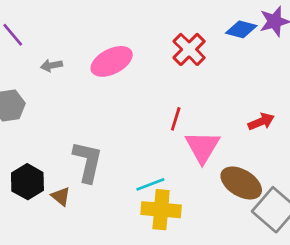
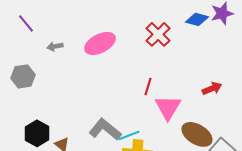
gray L-shape: (88, 162) -> (105, 129), moved, turned -64

